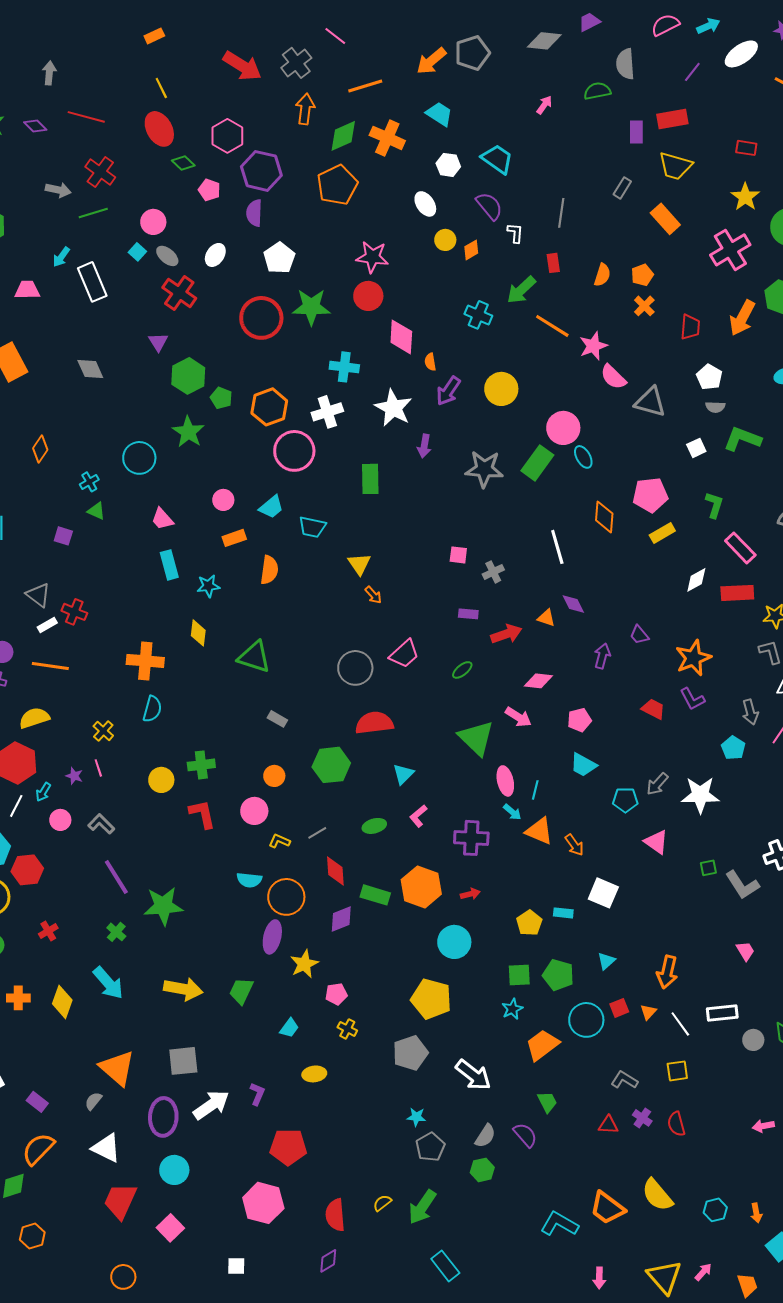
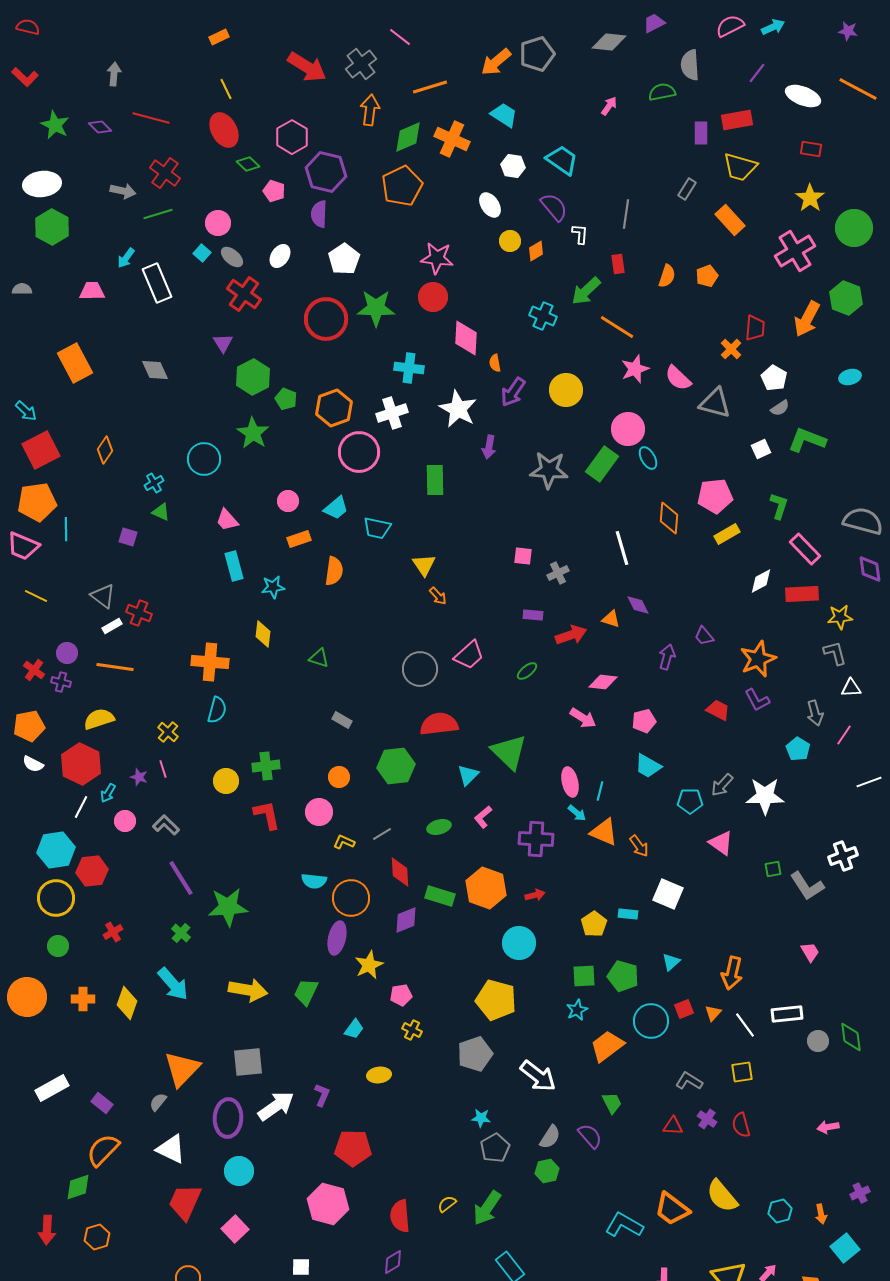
white ellipse: (741, 54) -> (803, 96), moved, turned 56
orange cross: (644, 306) -> (731, 349), moved
pink star: (593, 346) -> (635, 369), moved
gray semicircle: (715, 407) -> (780, 408), turned -36
green triangle: (254, 657) -> (319, 658), size x0.6
green triangle: (476, 738) -> (509, 752), moved
orange triangle: (117, 1068) -> (182, 1069), turned 33

